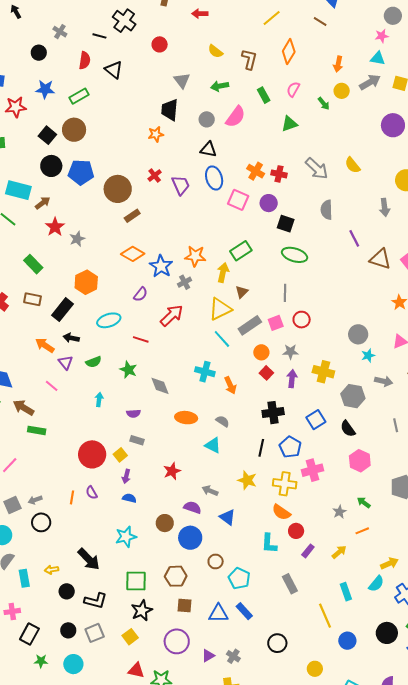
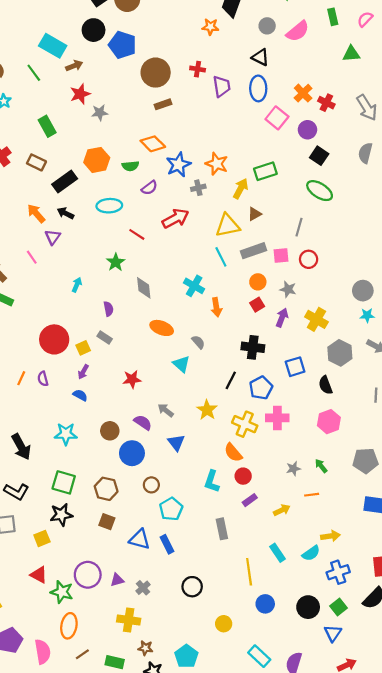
red cross: (155, 175) -> (198, 69), turned 32
green semicircle: (94, 362) -> (130, 166), moved
purple semicircle: (133, 413) -> (108, 309), turned -112
cyan rectangle: (346, 592) -> (277, 553), turned -30
purple circle: (177, 641) -> (88, 575), moved

